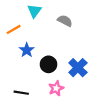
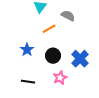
orange line: (14, 29) -> (49, 29), moved
blue star: (27, 50) -> (27, 50), moved

